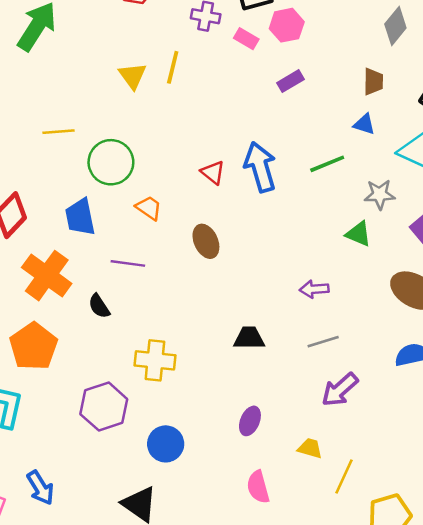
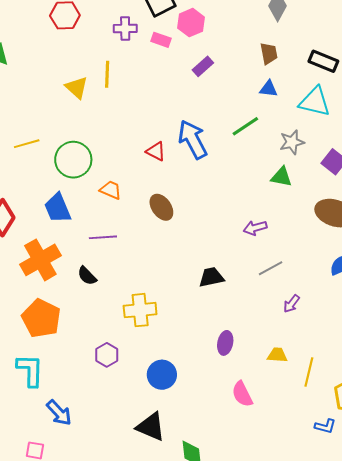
orange cross: (47, 276) -> (40, 260), turned 36
purple arrow: (340, 390) -> (292, 304), size x0.6
purple hexagon: (104, 407) -> (107, 355), size x0.6
blue arrow: (40, 488) -> (59, 413), moved

